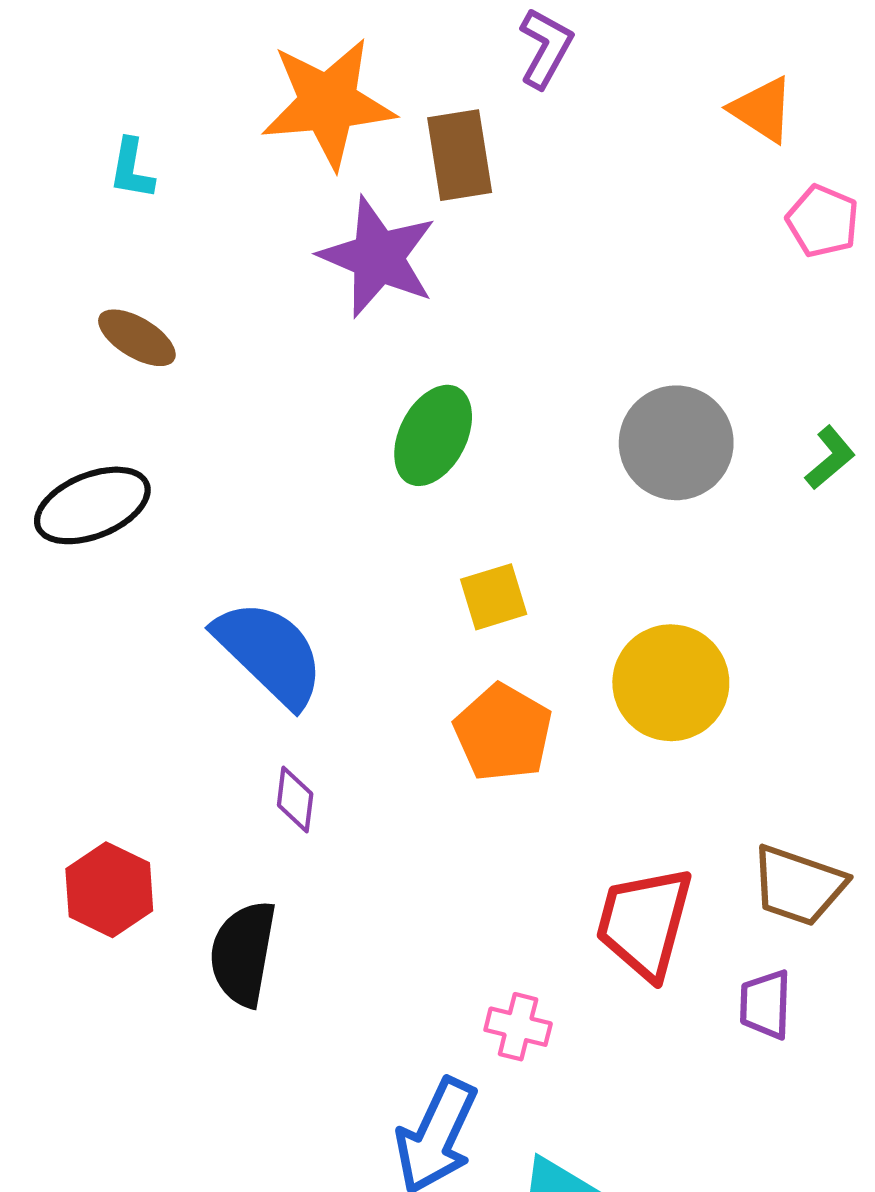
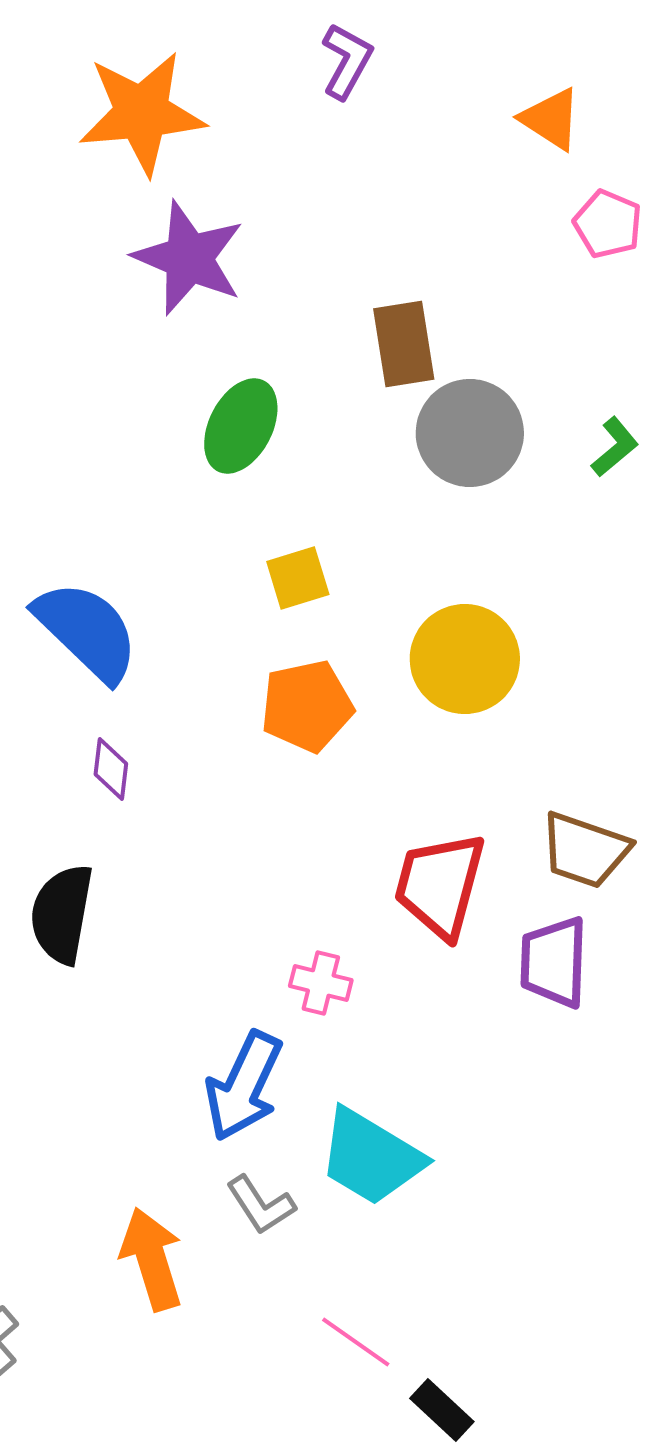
brown rectangle: (460, 155) -> (404, 344), moved
orange pentagon: (503, 733) -> (307, 706), turned 30
purple trapezoid: (765, 1004) -> (554, 962), size x1.4

